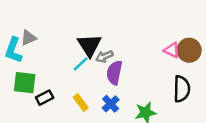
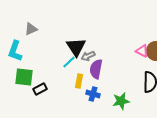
gray triangle: (28, 38) -> (31, 29), moved
yellow rectangle: (81, 103) -> (79, 81), moved, turned 48
blue cross: (111, 104) -> (93, 94), turned -32

